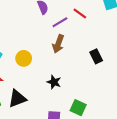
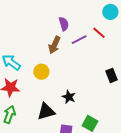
brown arrow: (58, 44) -> (54, 45), moved
black triangle: (17, 99) -> (46, 111), moved

